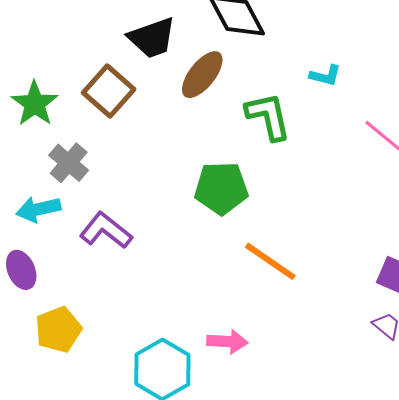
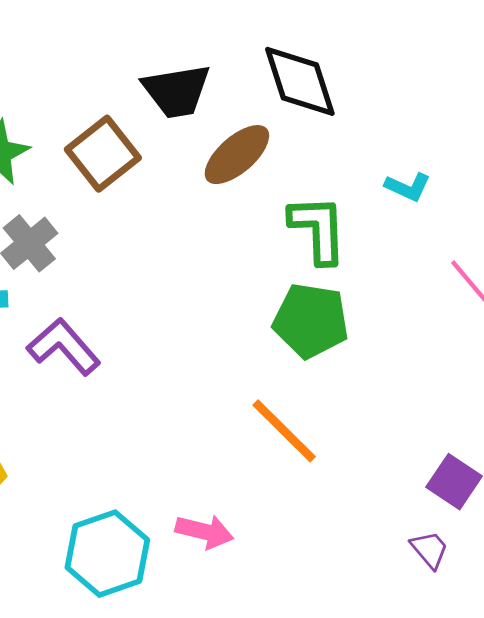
green pentagon: (221, 188) -> (311, 321), moved

